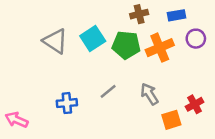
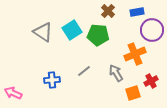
brown cross: (139, 14) -> (108, 11), turned -32
purple circle: (196, 39) -> (152, 30), size x1.5
orange cross: (160, 48) -> (135, 54), moved

